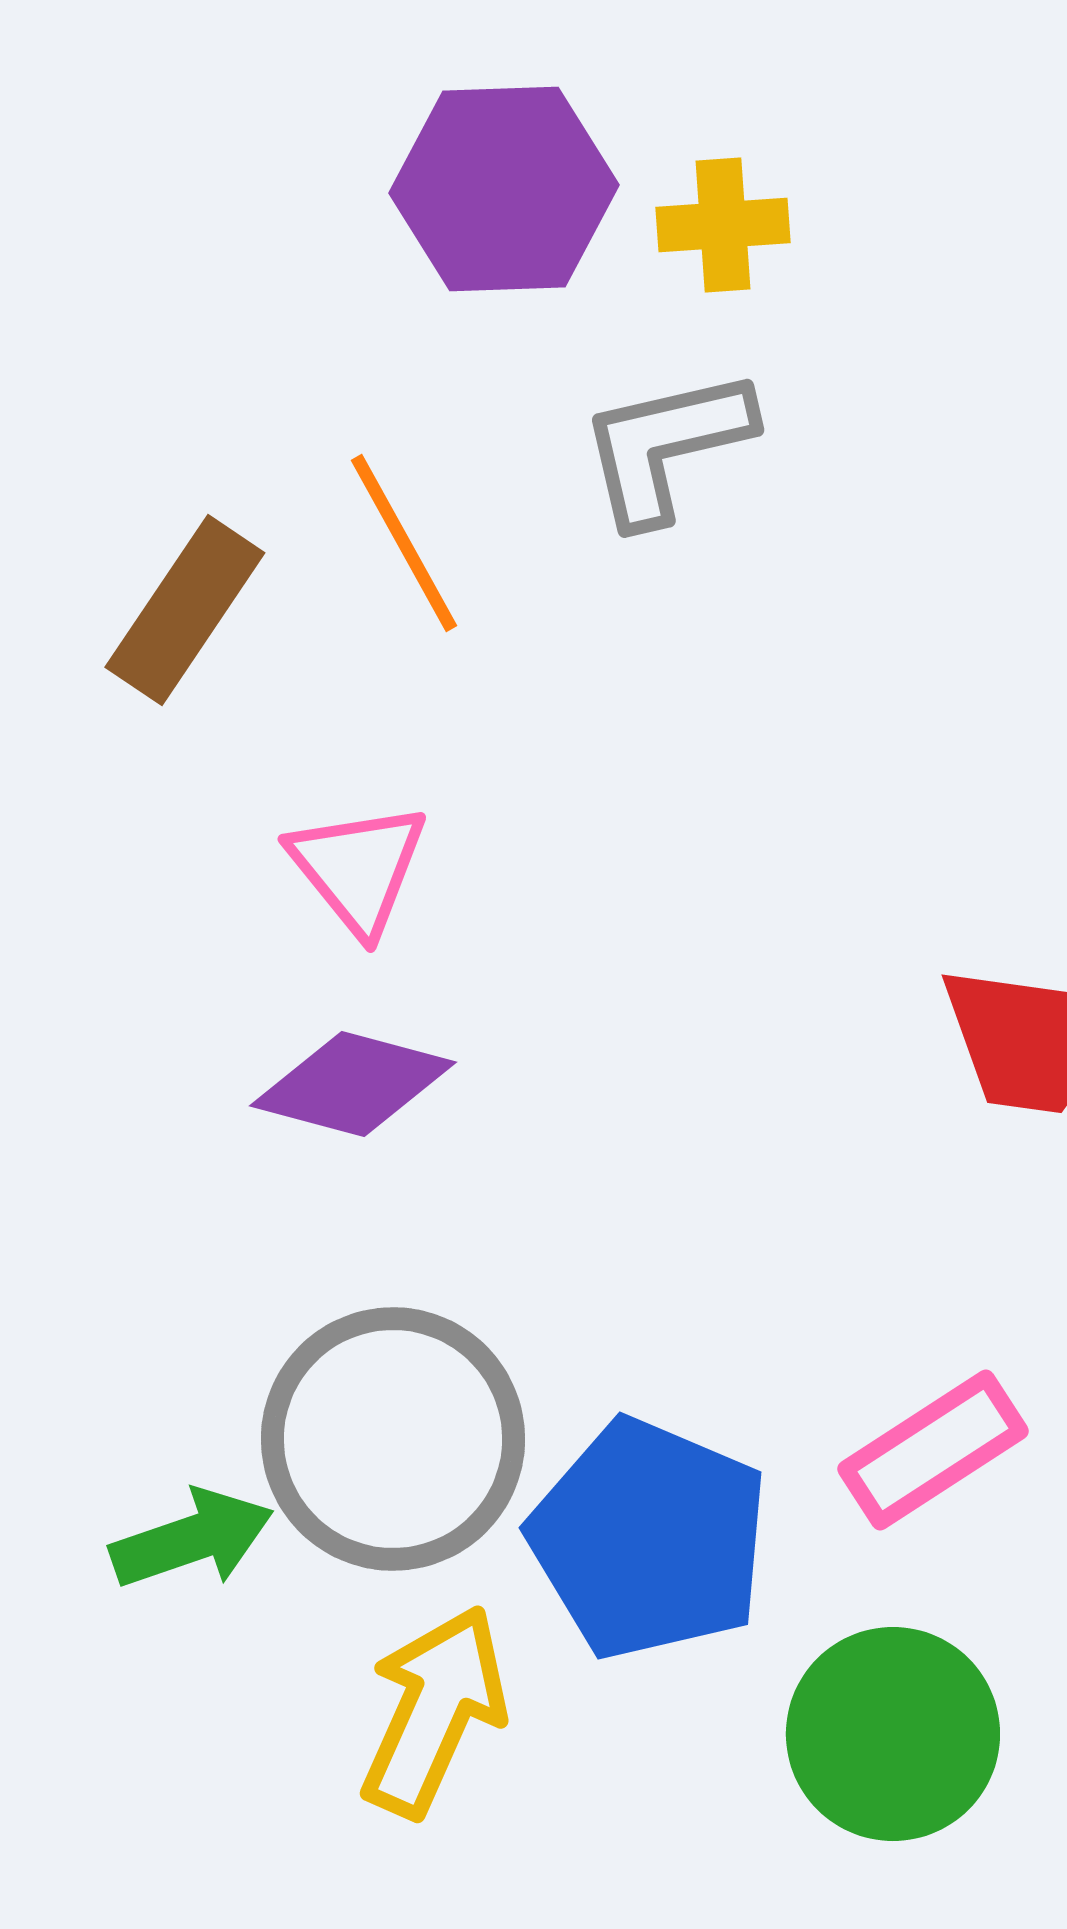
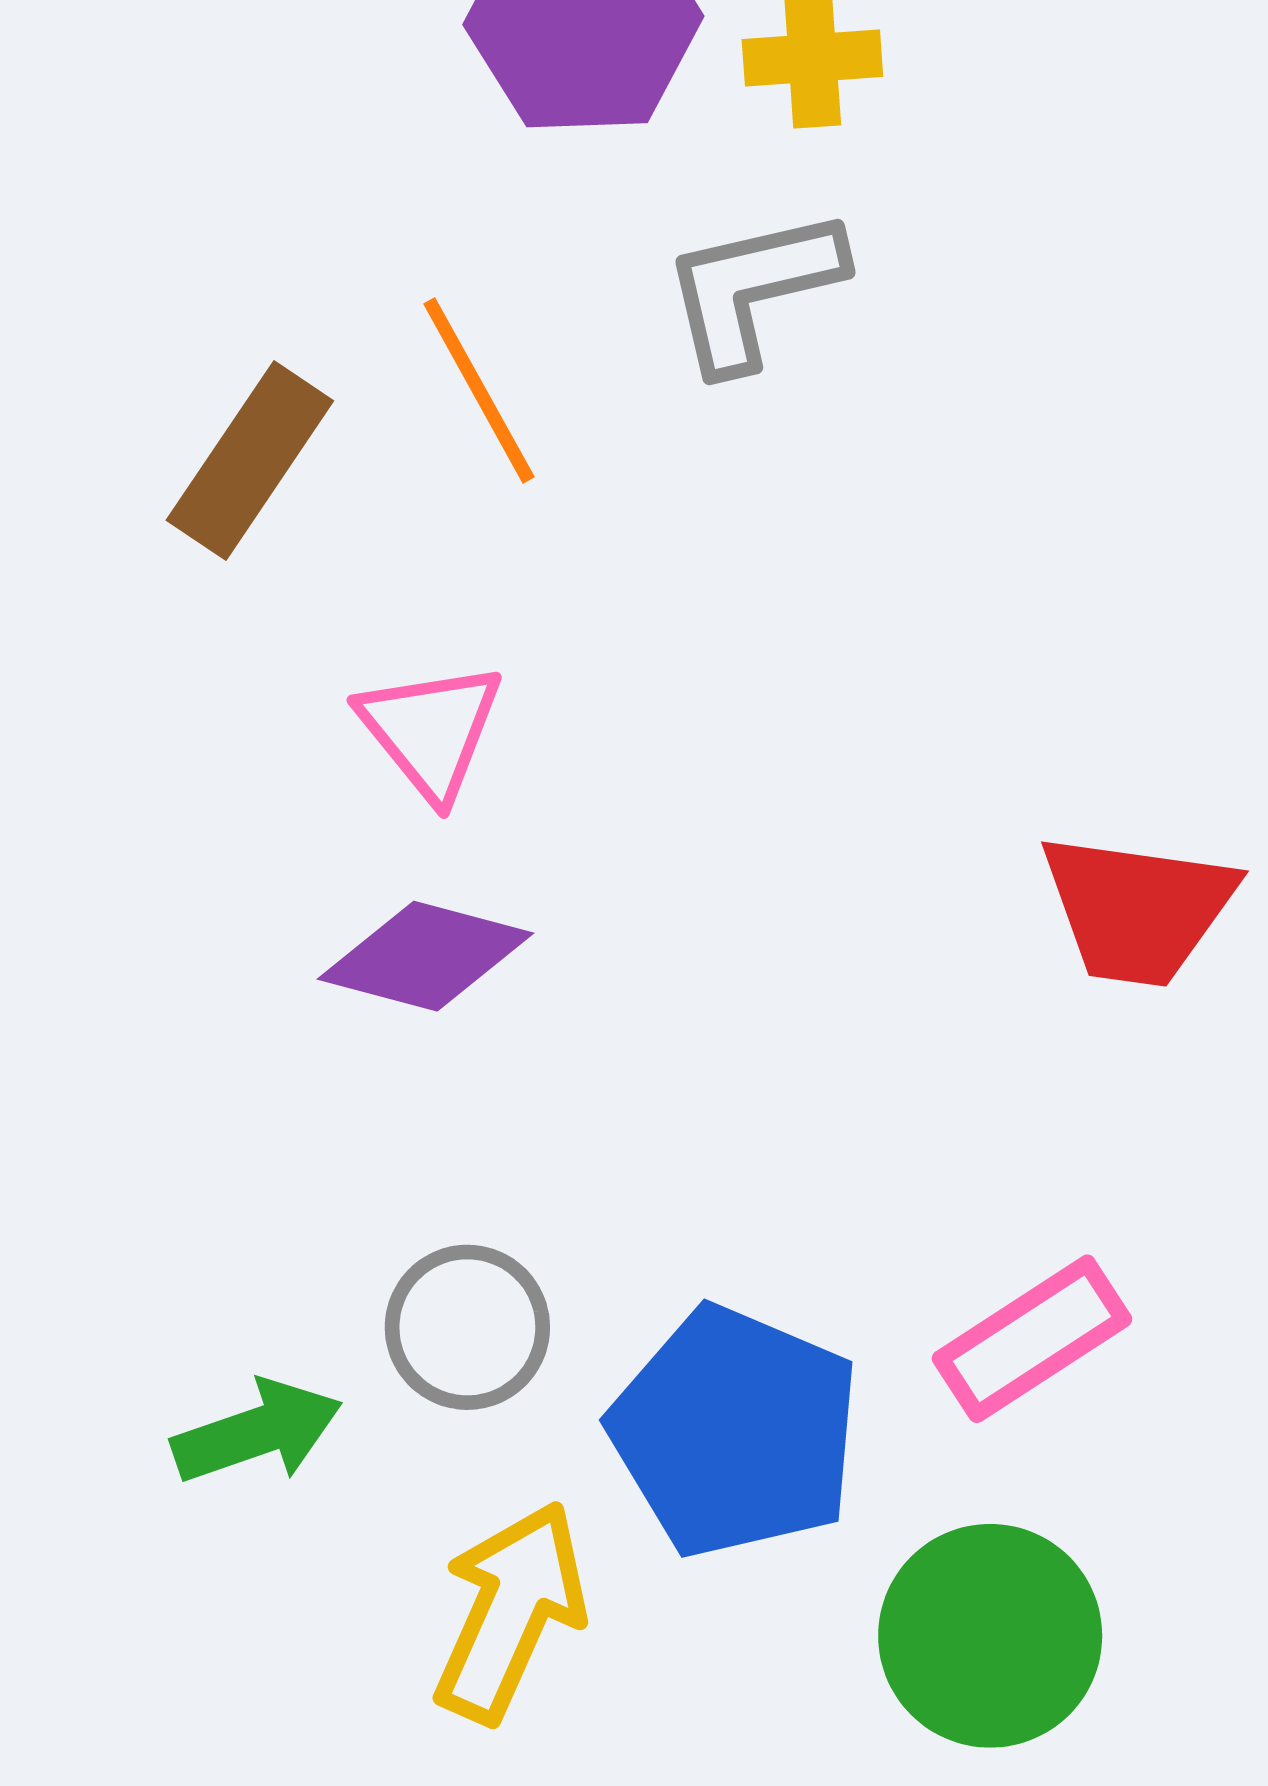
gray circle: (393, 1439) -> (467, 1327), size x0.6

